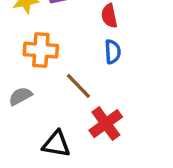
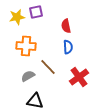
gray semicircle: (20, 96) -> (28, 76), moved
red cross: (106, 124) -> (79, 77), moved

